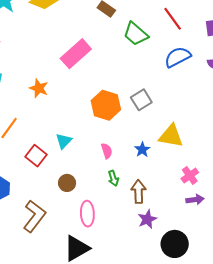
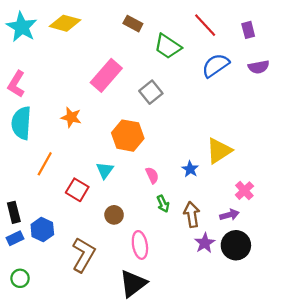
gray square: (141, 100) -> (151, 92), moved
orange hexagon: (106, 105) -> (128, 136), moved
yellow triangle: (171, 136) -> (219, 151), turned -36
purple arrow: (195, 200) -> (229, 215), moved
black circle: (175, 244) -> (236, 245), moved

